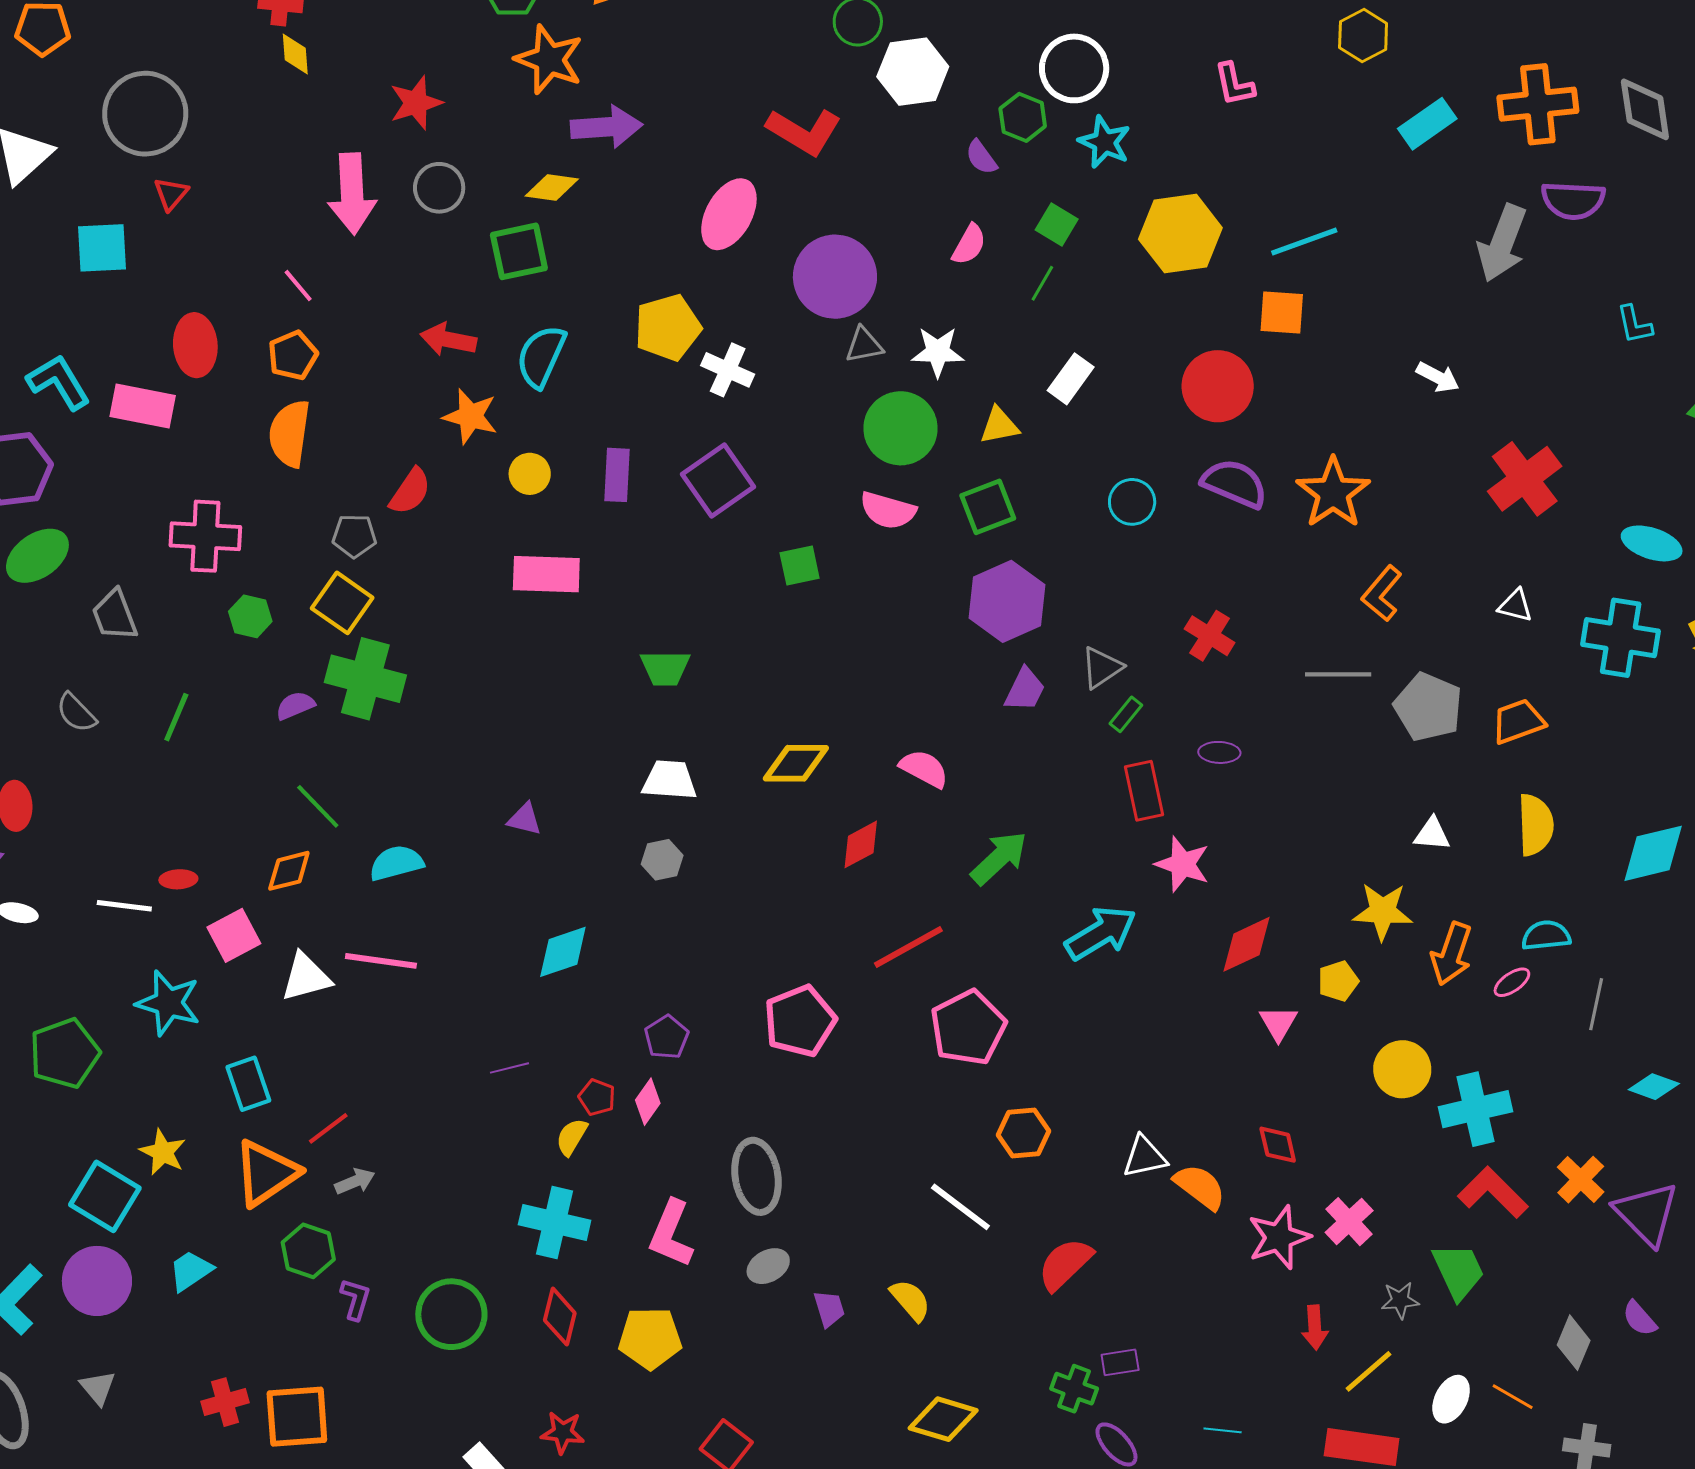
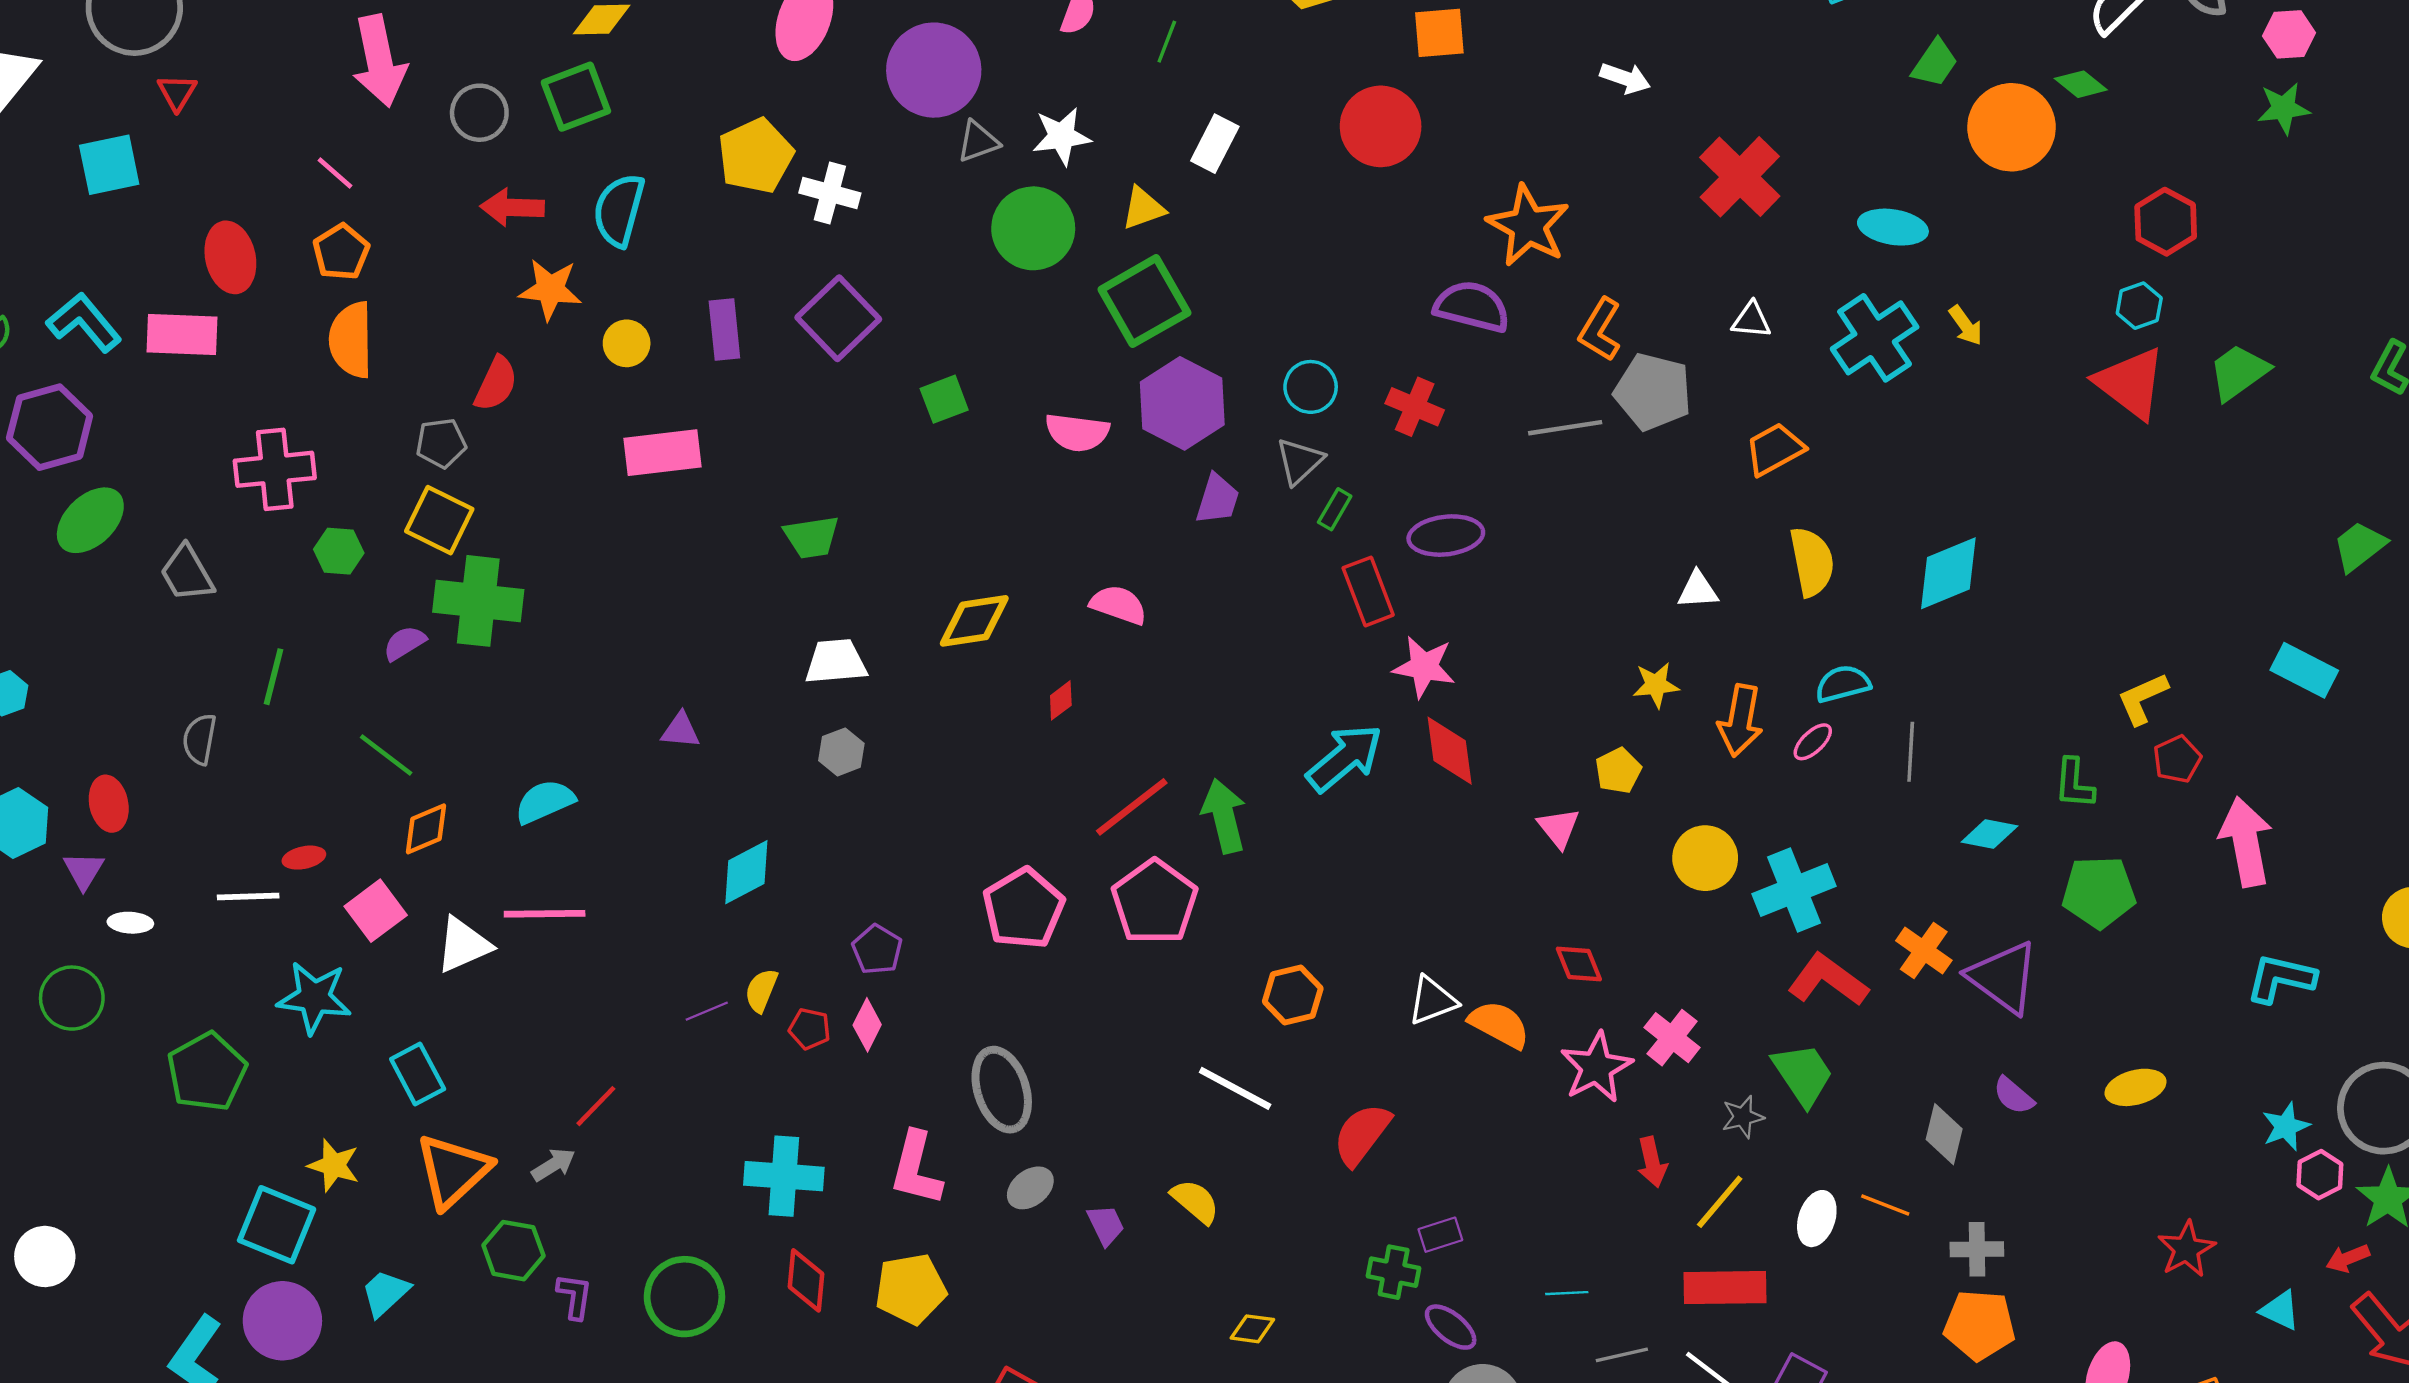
gray circle: (439, 188) -> (479, 113), moved
purple semicircle: (1235, 484) -> (1472, 307), moved
cyan circle: (1132, 502) -> (1311, 387), moved
green square: (988, 507) -> (1144, 301), size x1.4
pink semicircle: (888, 510) -> (1077, 432), moved
cyan cross: (1621, 638) -> (1875, 338), turned -34
gray pentagon: (1428, 707) -> (1653, 392), moved
gray semicircle: (76, 713) -> (200, 739), moved, turned 63
purple ellipse: (1219, 752) -> (1446, 536), size x1.6
green line: (318, 806) -> (386, 755), moved
red diamond: (861, 844) -> (1061, 700), size x0.7
green arrow: (999, 858) -> (1224, 816), moved, turned -52
yellow star: (1383, 911) -> (1656, 685), size x0.7
red diamond: (1246, 944) -> (1450, 751), moved, turned -64
pink pentagon: (968, 1028) -> (1155, 902), moved
red line: (328, 1128) -> (596, 1106), moved
yellow semicircle: (572, 1137) -> (761, 990), moved
yellow diamond: (943, 1419) -> (1252, 1329), size x0.6

